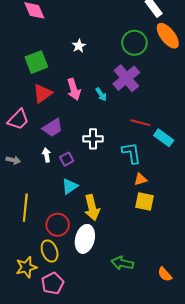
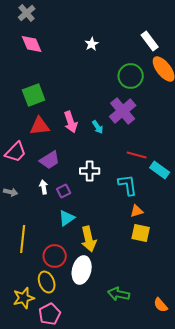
white star: (79, 46) -> (92, 44), moved
red triangle: (42, 93) -> (40, 126), turned 30

